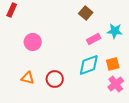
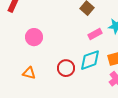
red circle: (55, 79) -> (66, 68), moved

